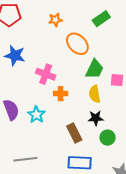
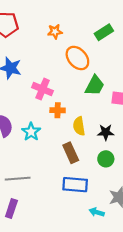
yellow semicircle: (95, 94) -> (79, 126), moved
black star: (96, 118) -> (106, 132), moved

